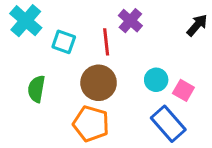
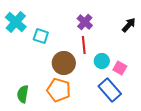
red line: (106, 42) -> (84, 45), moved
green semicircle: (36, 89) -> (23, 94), moved

